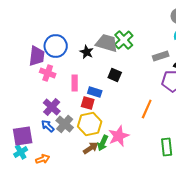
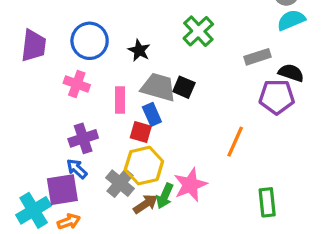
gray trapezoid: (107, 43) -> (158, 87), moved
purple trapezoid: (37, 56) -> (34, 46), moved
blue rectangle: (95, 92) -> (152, 114), turned 48
purple cross: (52, 107) -> (83, 138), turned 30
gray cross: (65, 124) -> (120, 183), moved
purple square: (23, 136) -> (62, 190), moved
cyan cross: (21, 152) -> (34, 210), size x1.5

